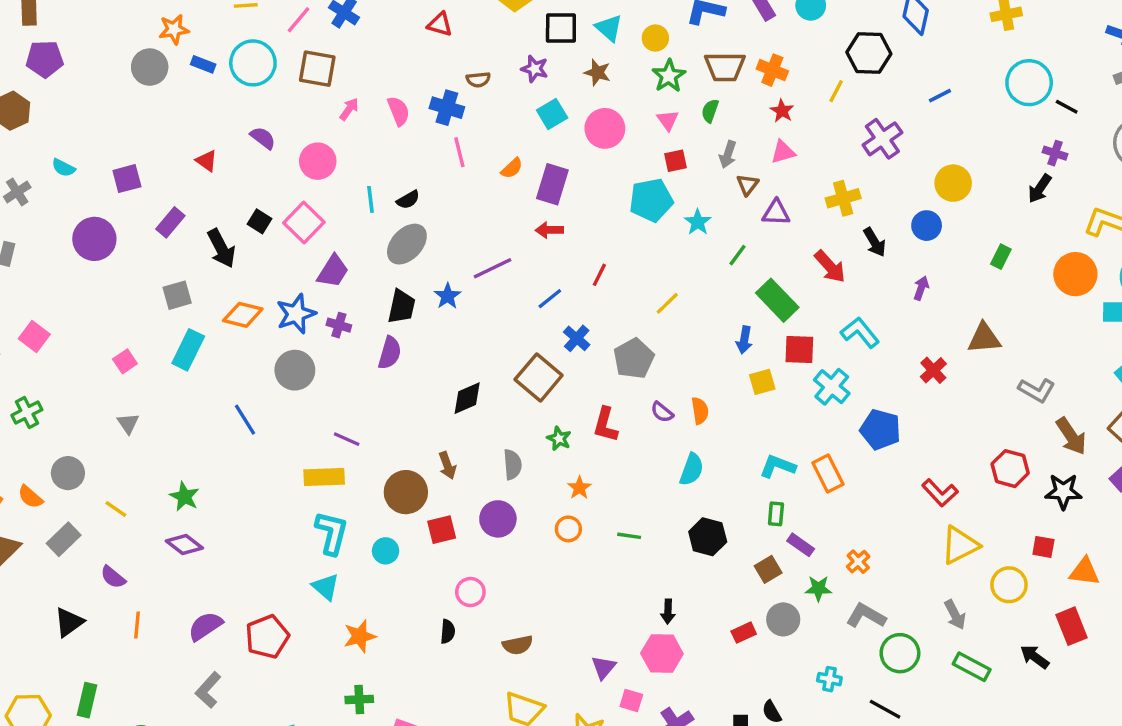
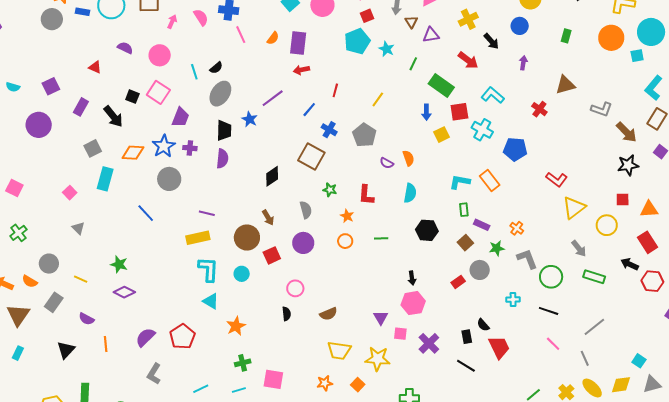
red L-shape: (605, 425) -> (366, 195), moved
red hexagon: (1010, 469) -> (652, 281), moved
gray L-shape: (866, 616) -> (527, 259), turned 50

